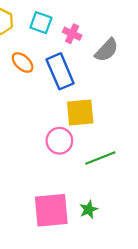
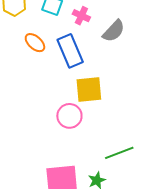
green line: (100, 158) -> (119, 153), moved

